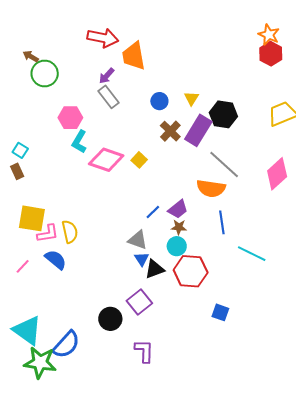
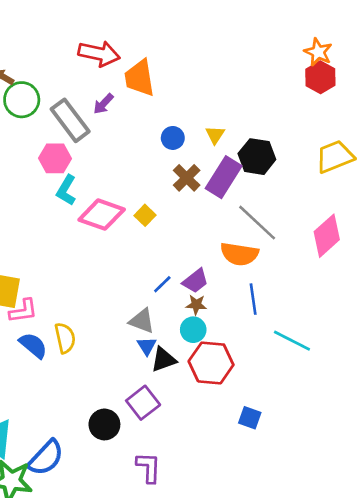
gray rectangle: (108, 97) -> (70, 120), moved, size x1.4
yellow semicircle: (70, 232) -> (65, 338), moved

